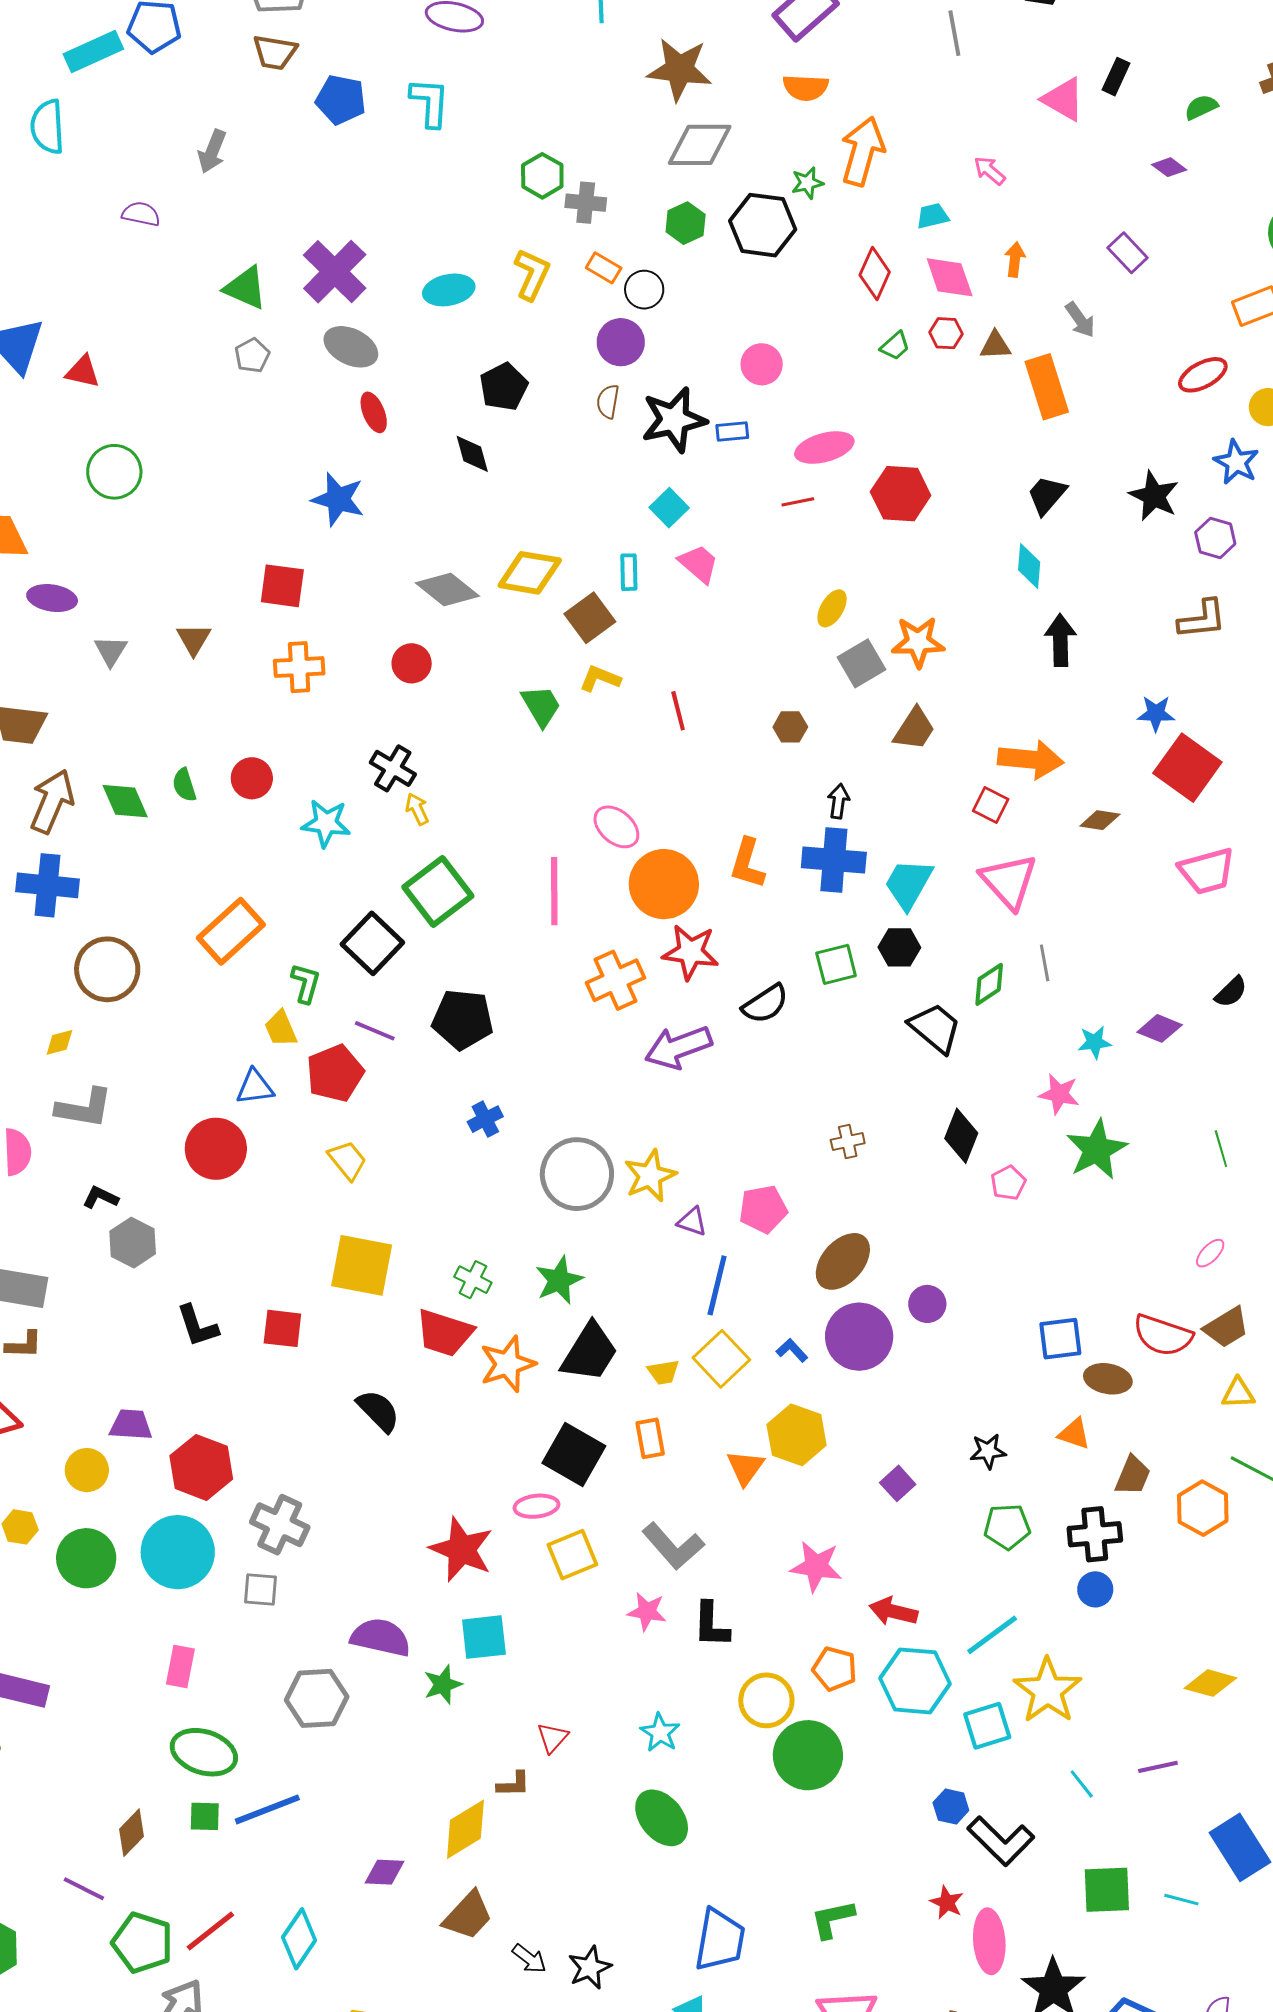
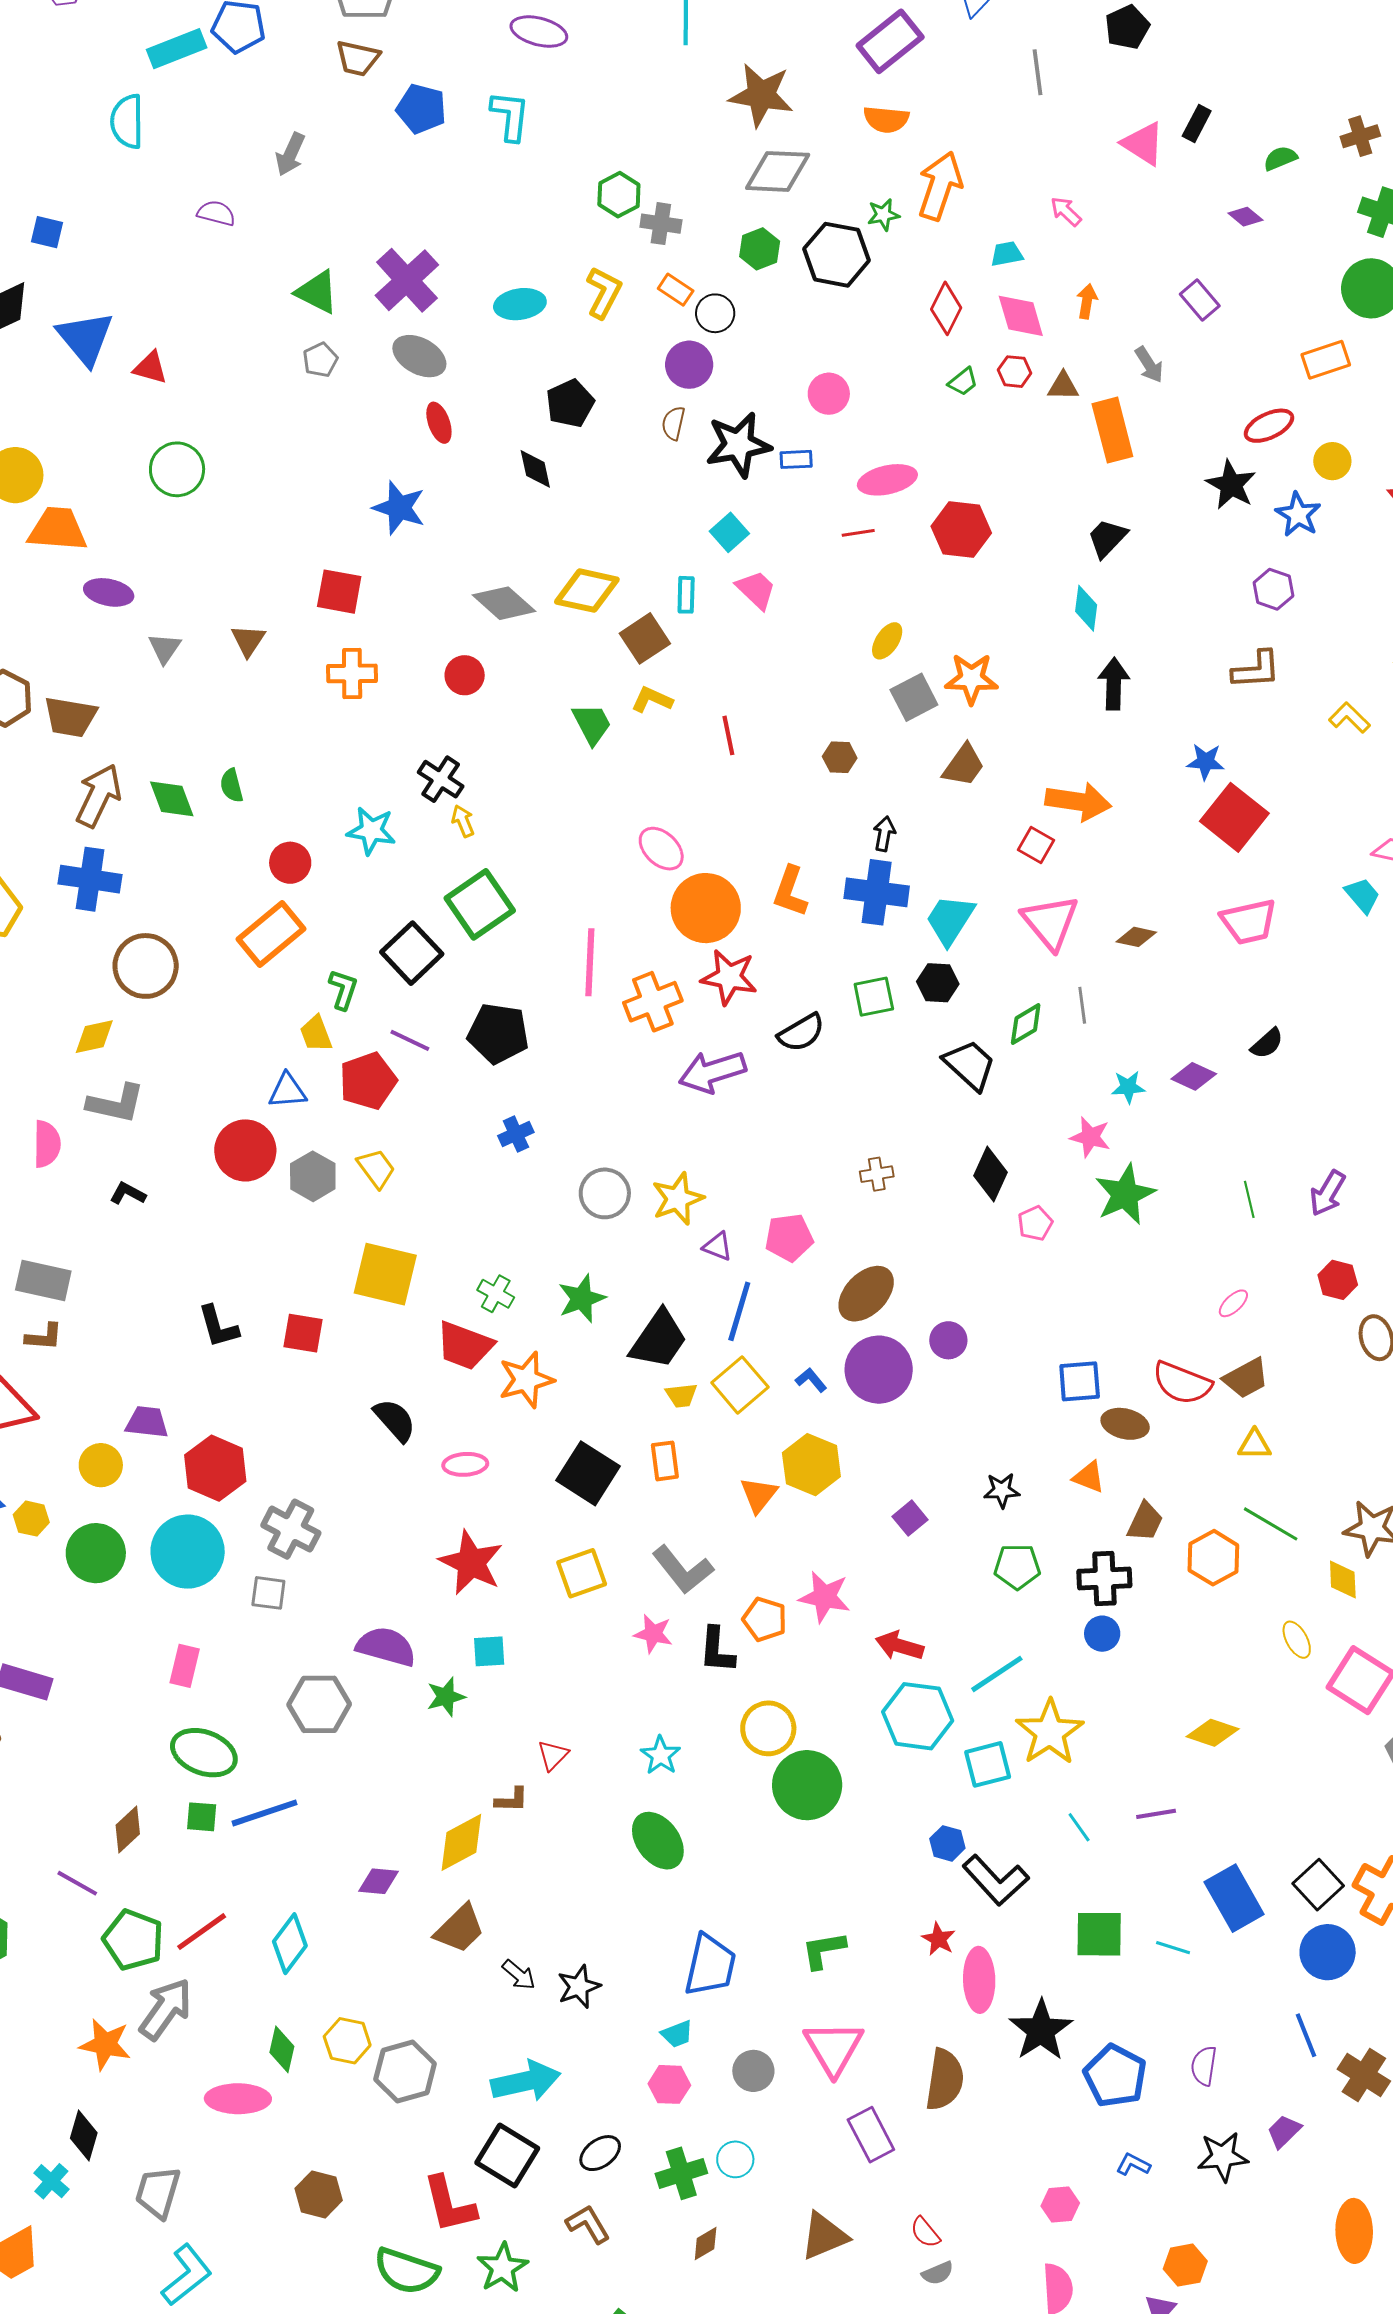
black star: (1154, 496) -> (1231, 485), moved
red circle: (252, 778) -> (290, 863), moved
brown diamond: (1100, 820) -> (1136, 937), moved
pink line: (554, 891) -> (590, 962), moved
yellow diamond: (59, 1042) -> (94, 1037), size x1.4
gray circle: (577, 1174) -> (605, 1193), size x0.7
gray hexagon: (133, 1243) -> (313, 1176), moved
black trapezoid: (589, 1352) -> (659, 1339), moved
pink ellipse: (536, 1506) -> (465, 1464), moved
cyan square: (484, 1637) -> (489, 1651), size x0.7
orange pentagon: (835, 1669) -> (765, 1619), moved

